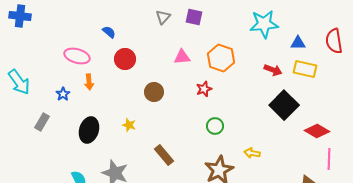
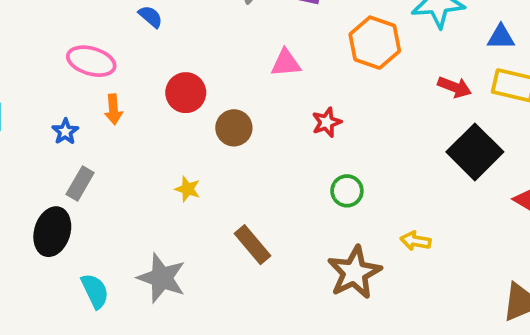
orange hexagon: (221, 58) -> (375, 43), moved
red circle: (125, 59) -> (186, 93), moved
gray rectangle: (42, 122) -> (80, 183), moved
black ellipse: (89, 130) -> (52, 232), moved

